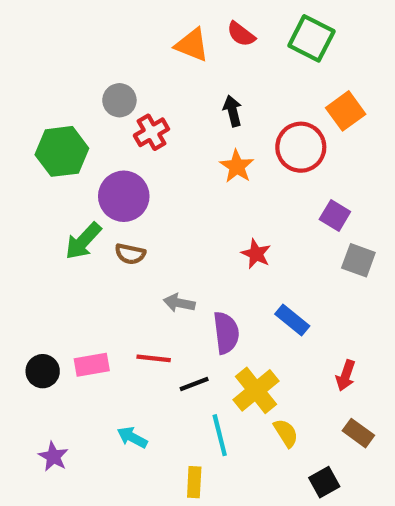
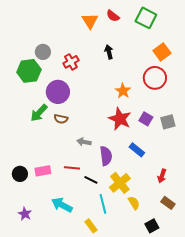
orange triangle: (192, 45) -> (90, 21), turned 36
gray circle: (119, 100) -> (43, 52), moved
red circle: (301, 147) -> (155, 78), moved
orange star: (237, 166) -> (123, 91), moved
purple square: (335, 215) -> (146, 119), moved
red star: (256, 254) -> (120, 119), size x1.6
gray square: (358, 260) -> (168, 122), turned -35
black line: (194, 384) -> (91, 180), turned 48
cyan arrow: (132, 437) -> (62, 205), size x1.5
yellow rectangle: (194, 482) -> (91, 226), turned -40

